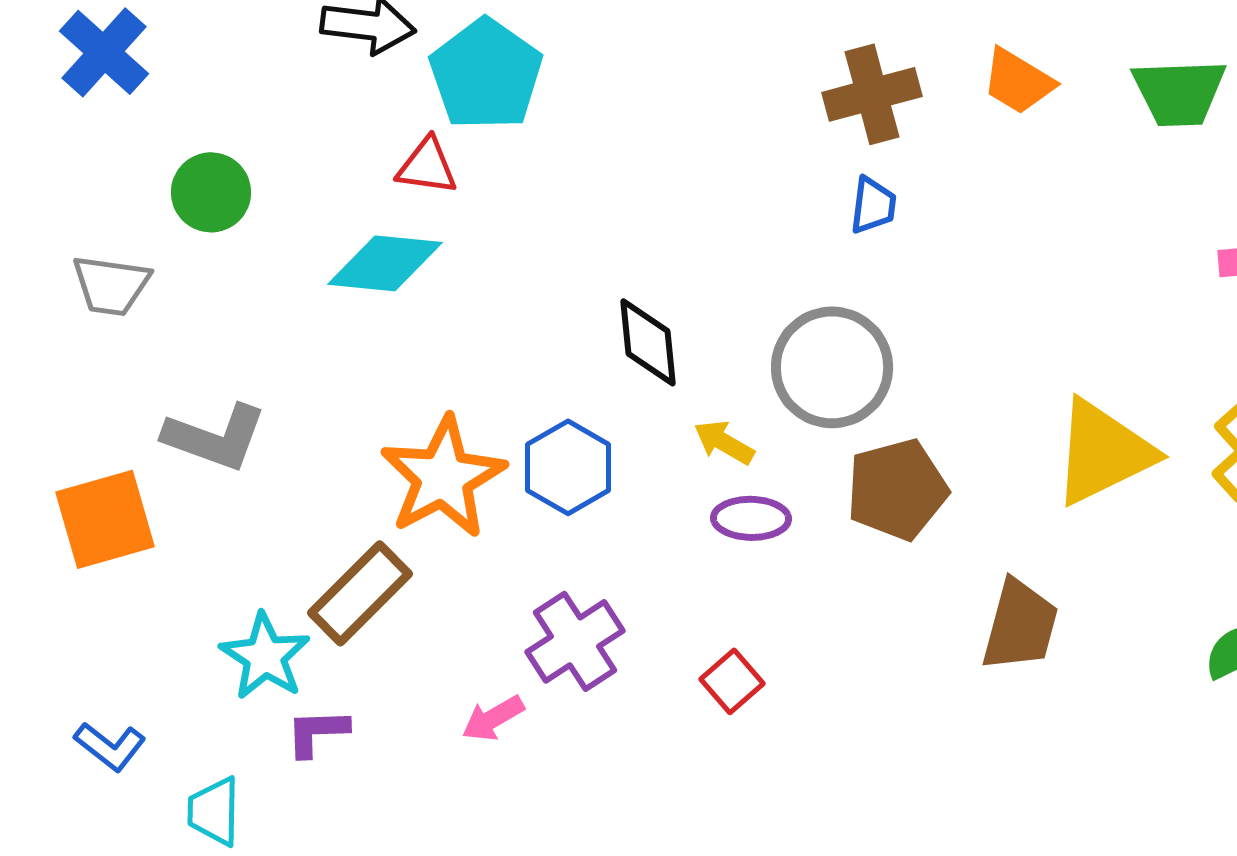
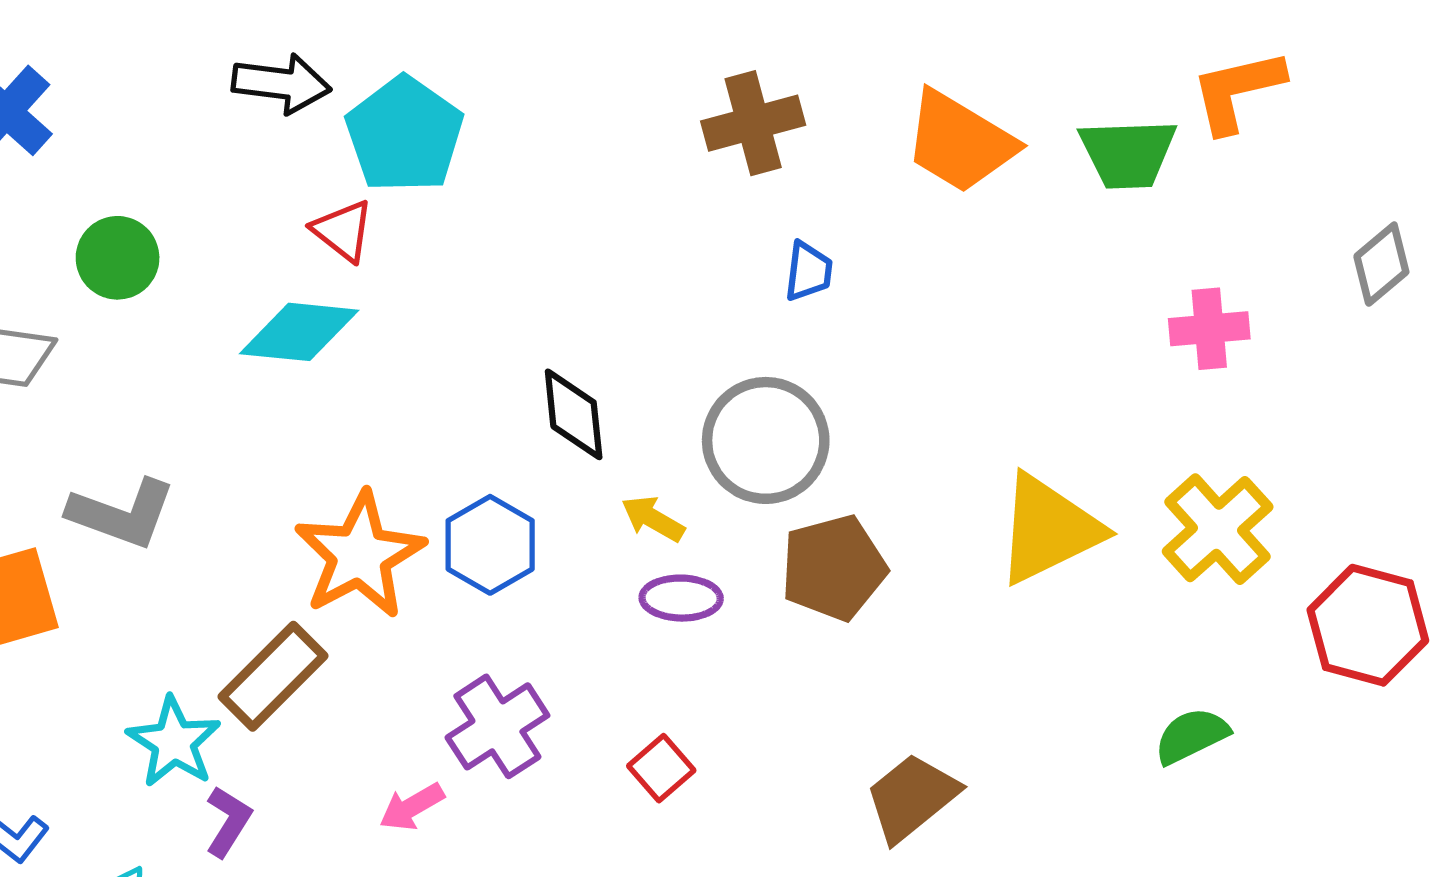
orange trapezoid: (1018, 81) -> (960, 142), size x1.5
brown cross: (872, 94) -> (753, 123), moved
red triangle: (427, 166) -> (343, 231), turned 30
brown trapezoid: (1020, 625) -> (912, 797), moved, turned -144
purple L-shape: (317, 732) -> (228, 821), turned 124

